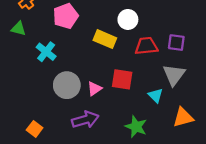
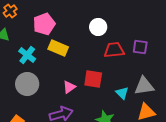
yellow rectangle: (105, 39) -> (58, 48), moved
gray triangle: (174, 75) -> (144, 86), moved, turned 45
gray circle: (67, 85) -> (27, 84), moved

